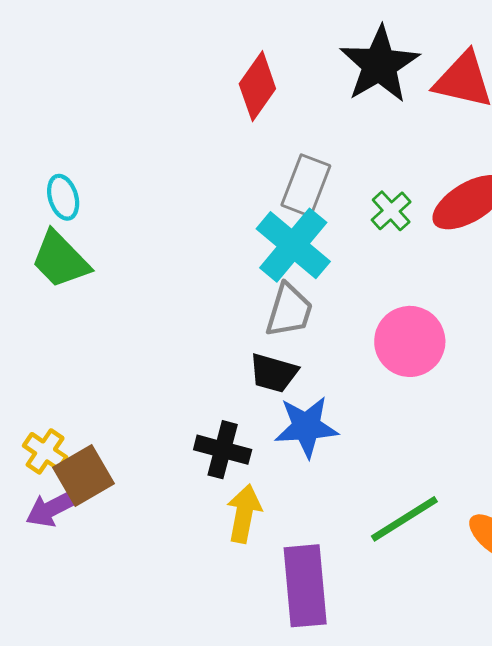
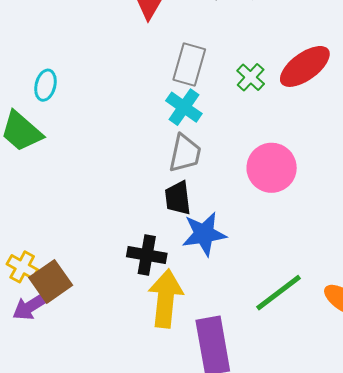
cyan ellipse: (63, 197) -> (45, 85), moved, turned 36
cyan cross: (293, 245) -> (184, 107), size x0.7
black trapezoid: (274, 373) -> (178, 198), turned 72
yellow arrow: (244, 514) -> (166, 298), size x1.4

